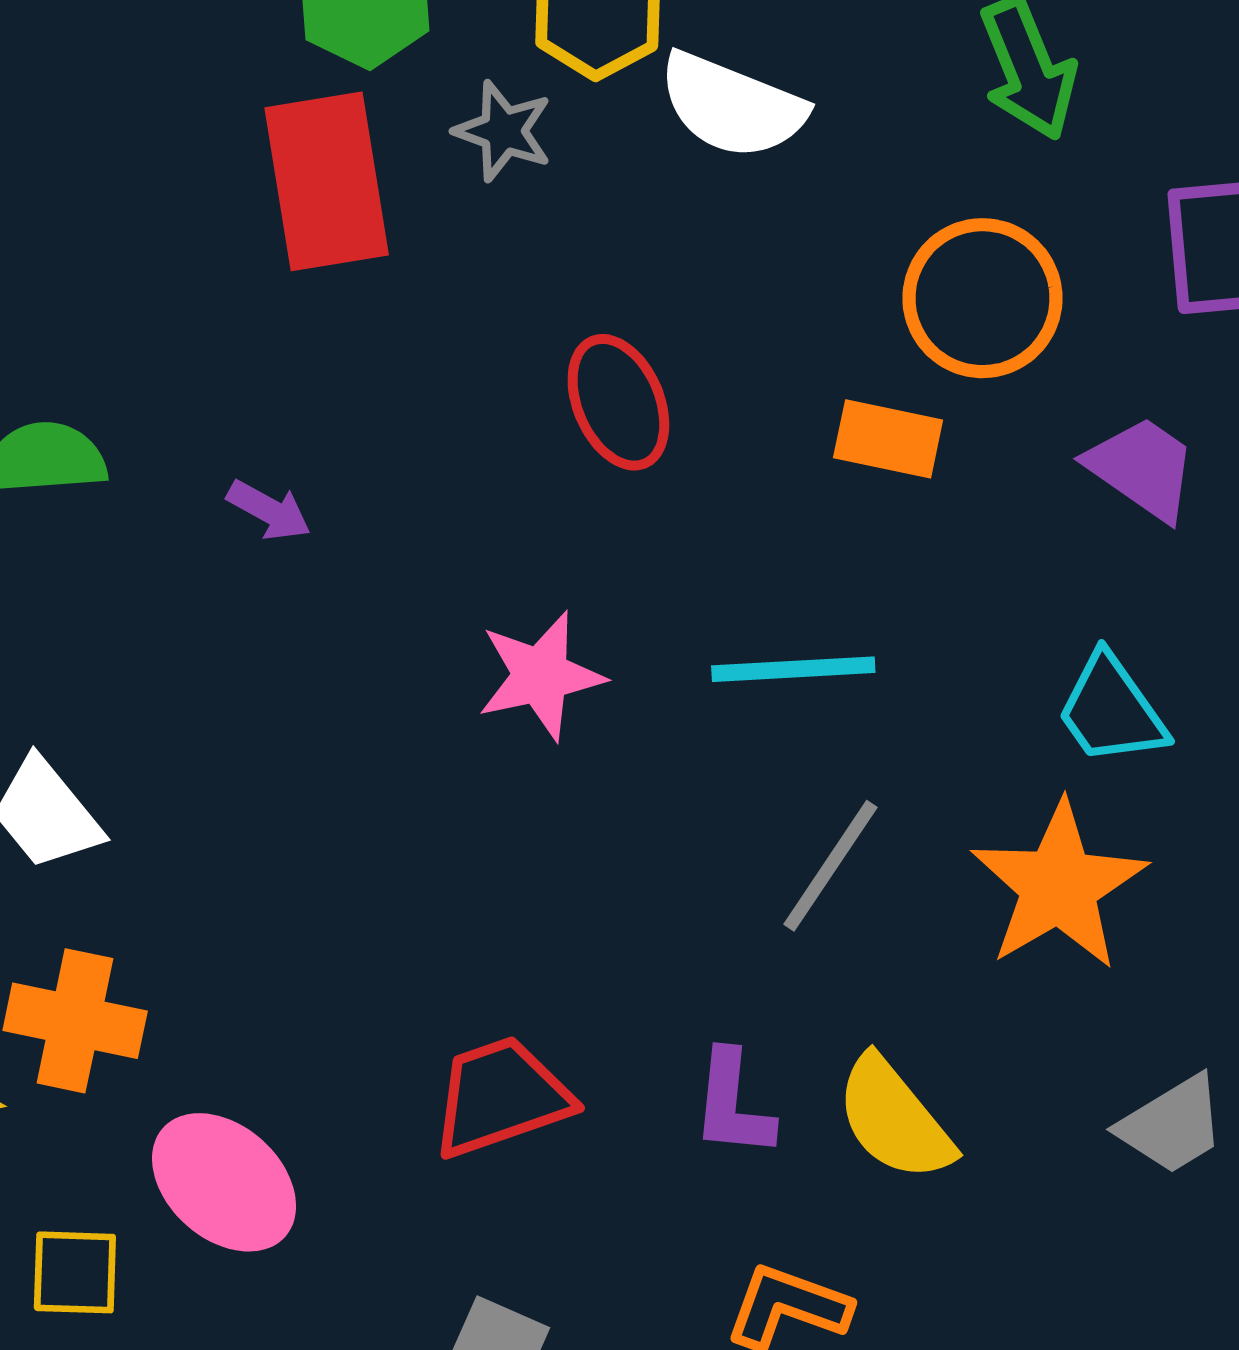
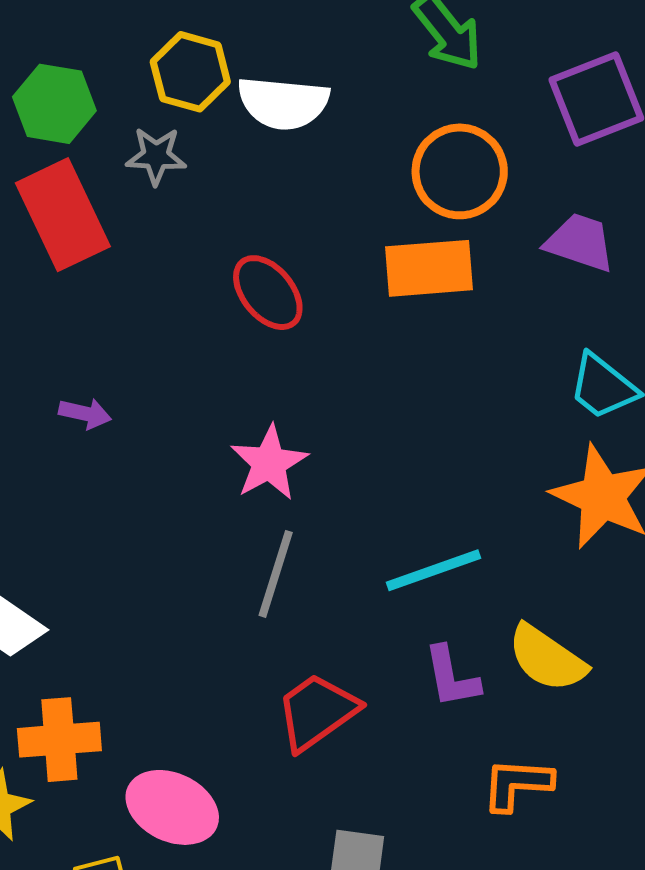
orange rectangle: (888, 439) -> (429, 268), size x1.4
cyan line: (793, 669) -> (433, 570), moved
gray line: (830, 866) -> (276, 574), moved

